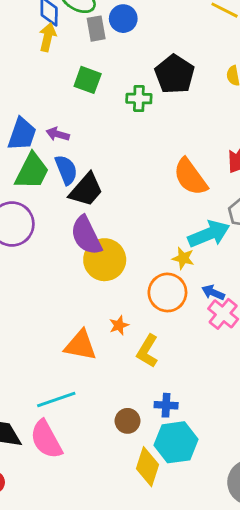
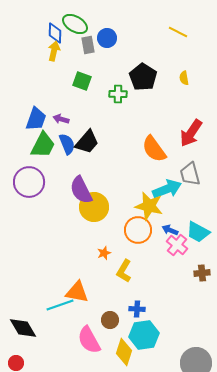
black trapezoid: (86, 190) -> (87, 142), moved
yellow star: (183, 258) -> (149, 206), size x1.8
orange triangle: (80, 345) -> (77, 292), moved
pink semicircle: (46, 439) -> (89, 340), moved

